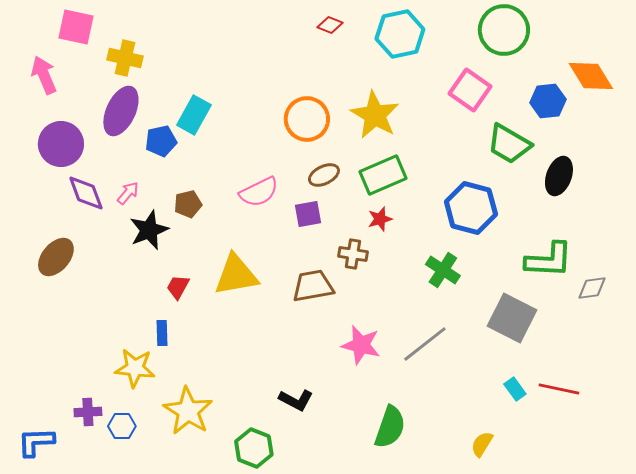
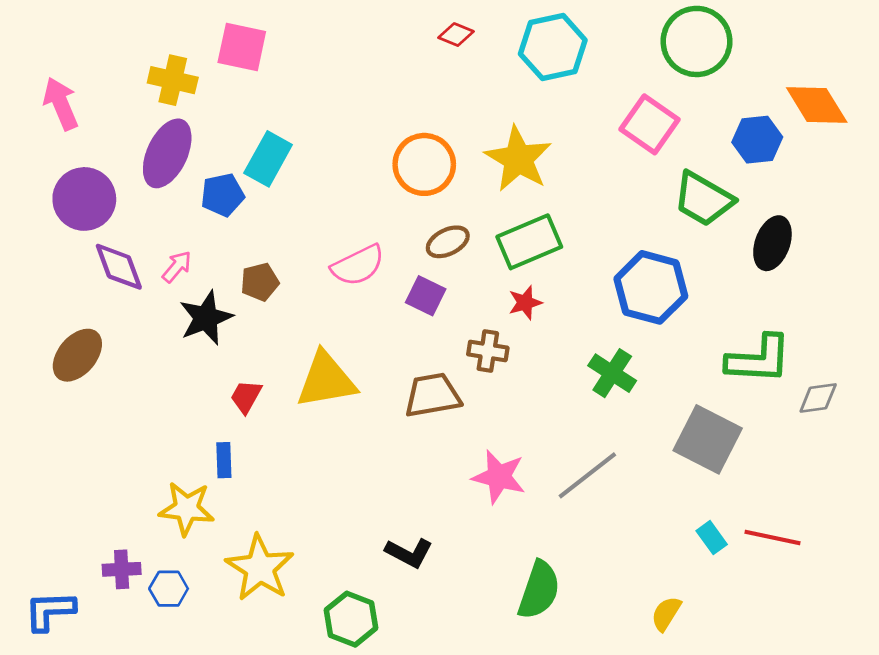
pink square: (76, 27) -> (242, 47), moved
purple square: (308, 214) -> (426, 296), turned 36

